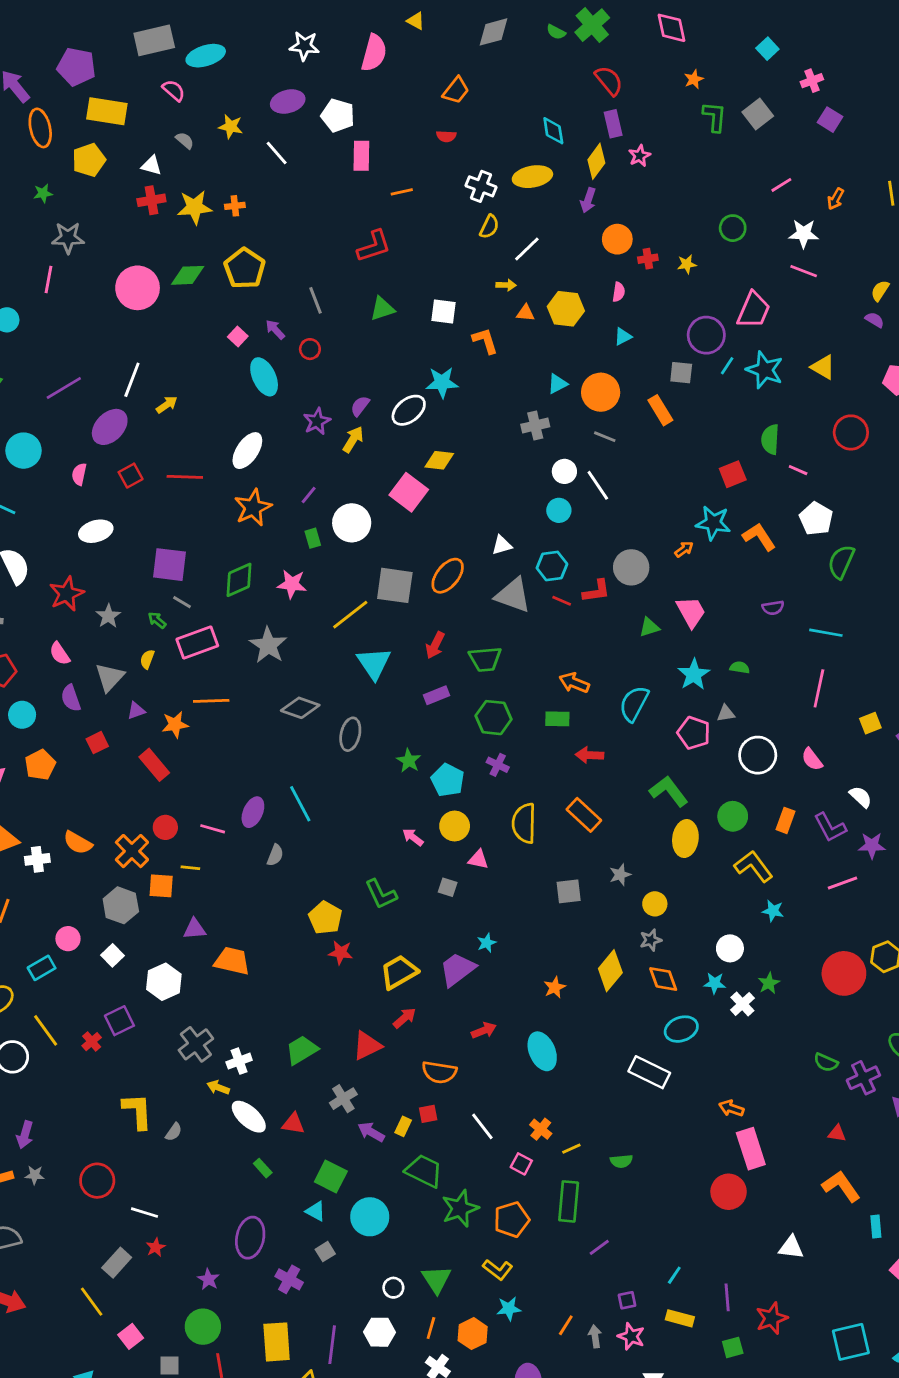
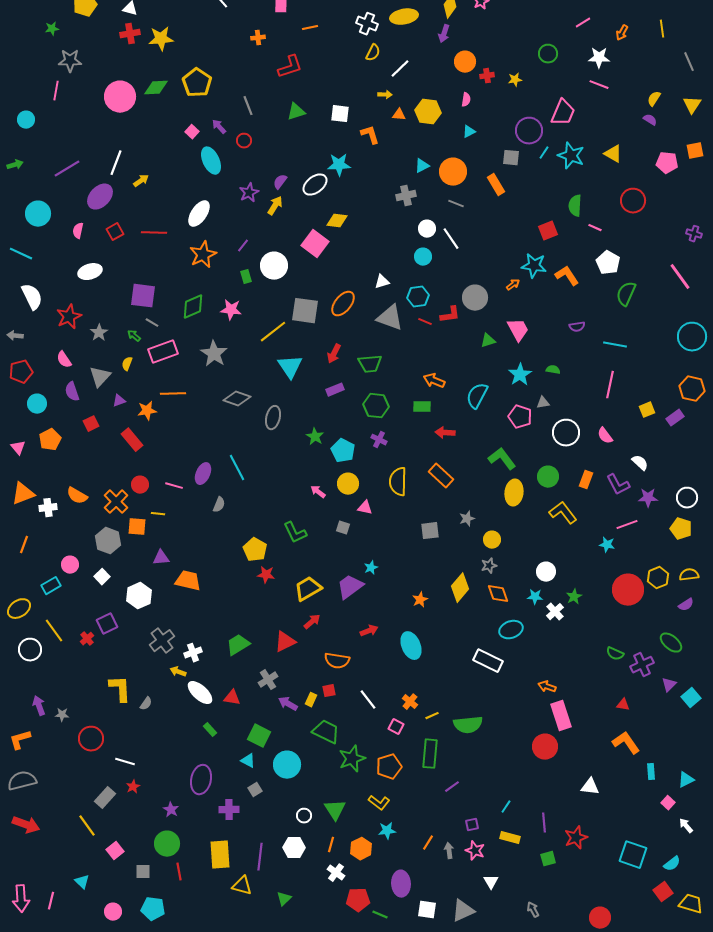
orange cross: (235, 206) -> (258, 38), moved
cyan star: (773, 911) -> (607, 545), moved
purple arrow: (25, 1135) -> (39, 706), turned 144
green semicircle: (621, 1161) -> (468, 725), size x1.8
gray star: (35, 1175) -> (62, 715), moved
purple cross: (289, 1279) -> (229, 810), turned -30
cyan square: (851, 1342) -> (633, 855), turned 32

